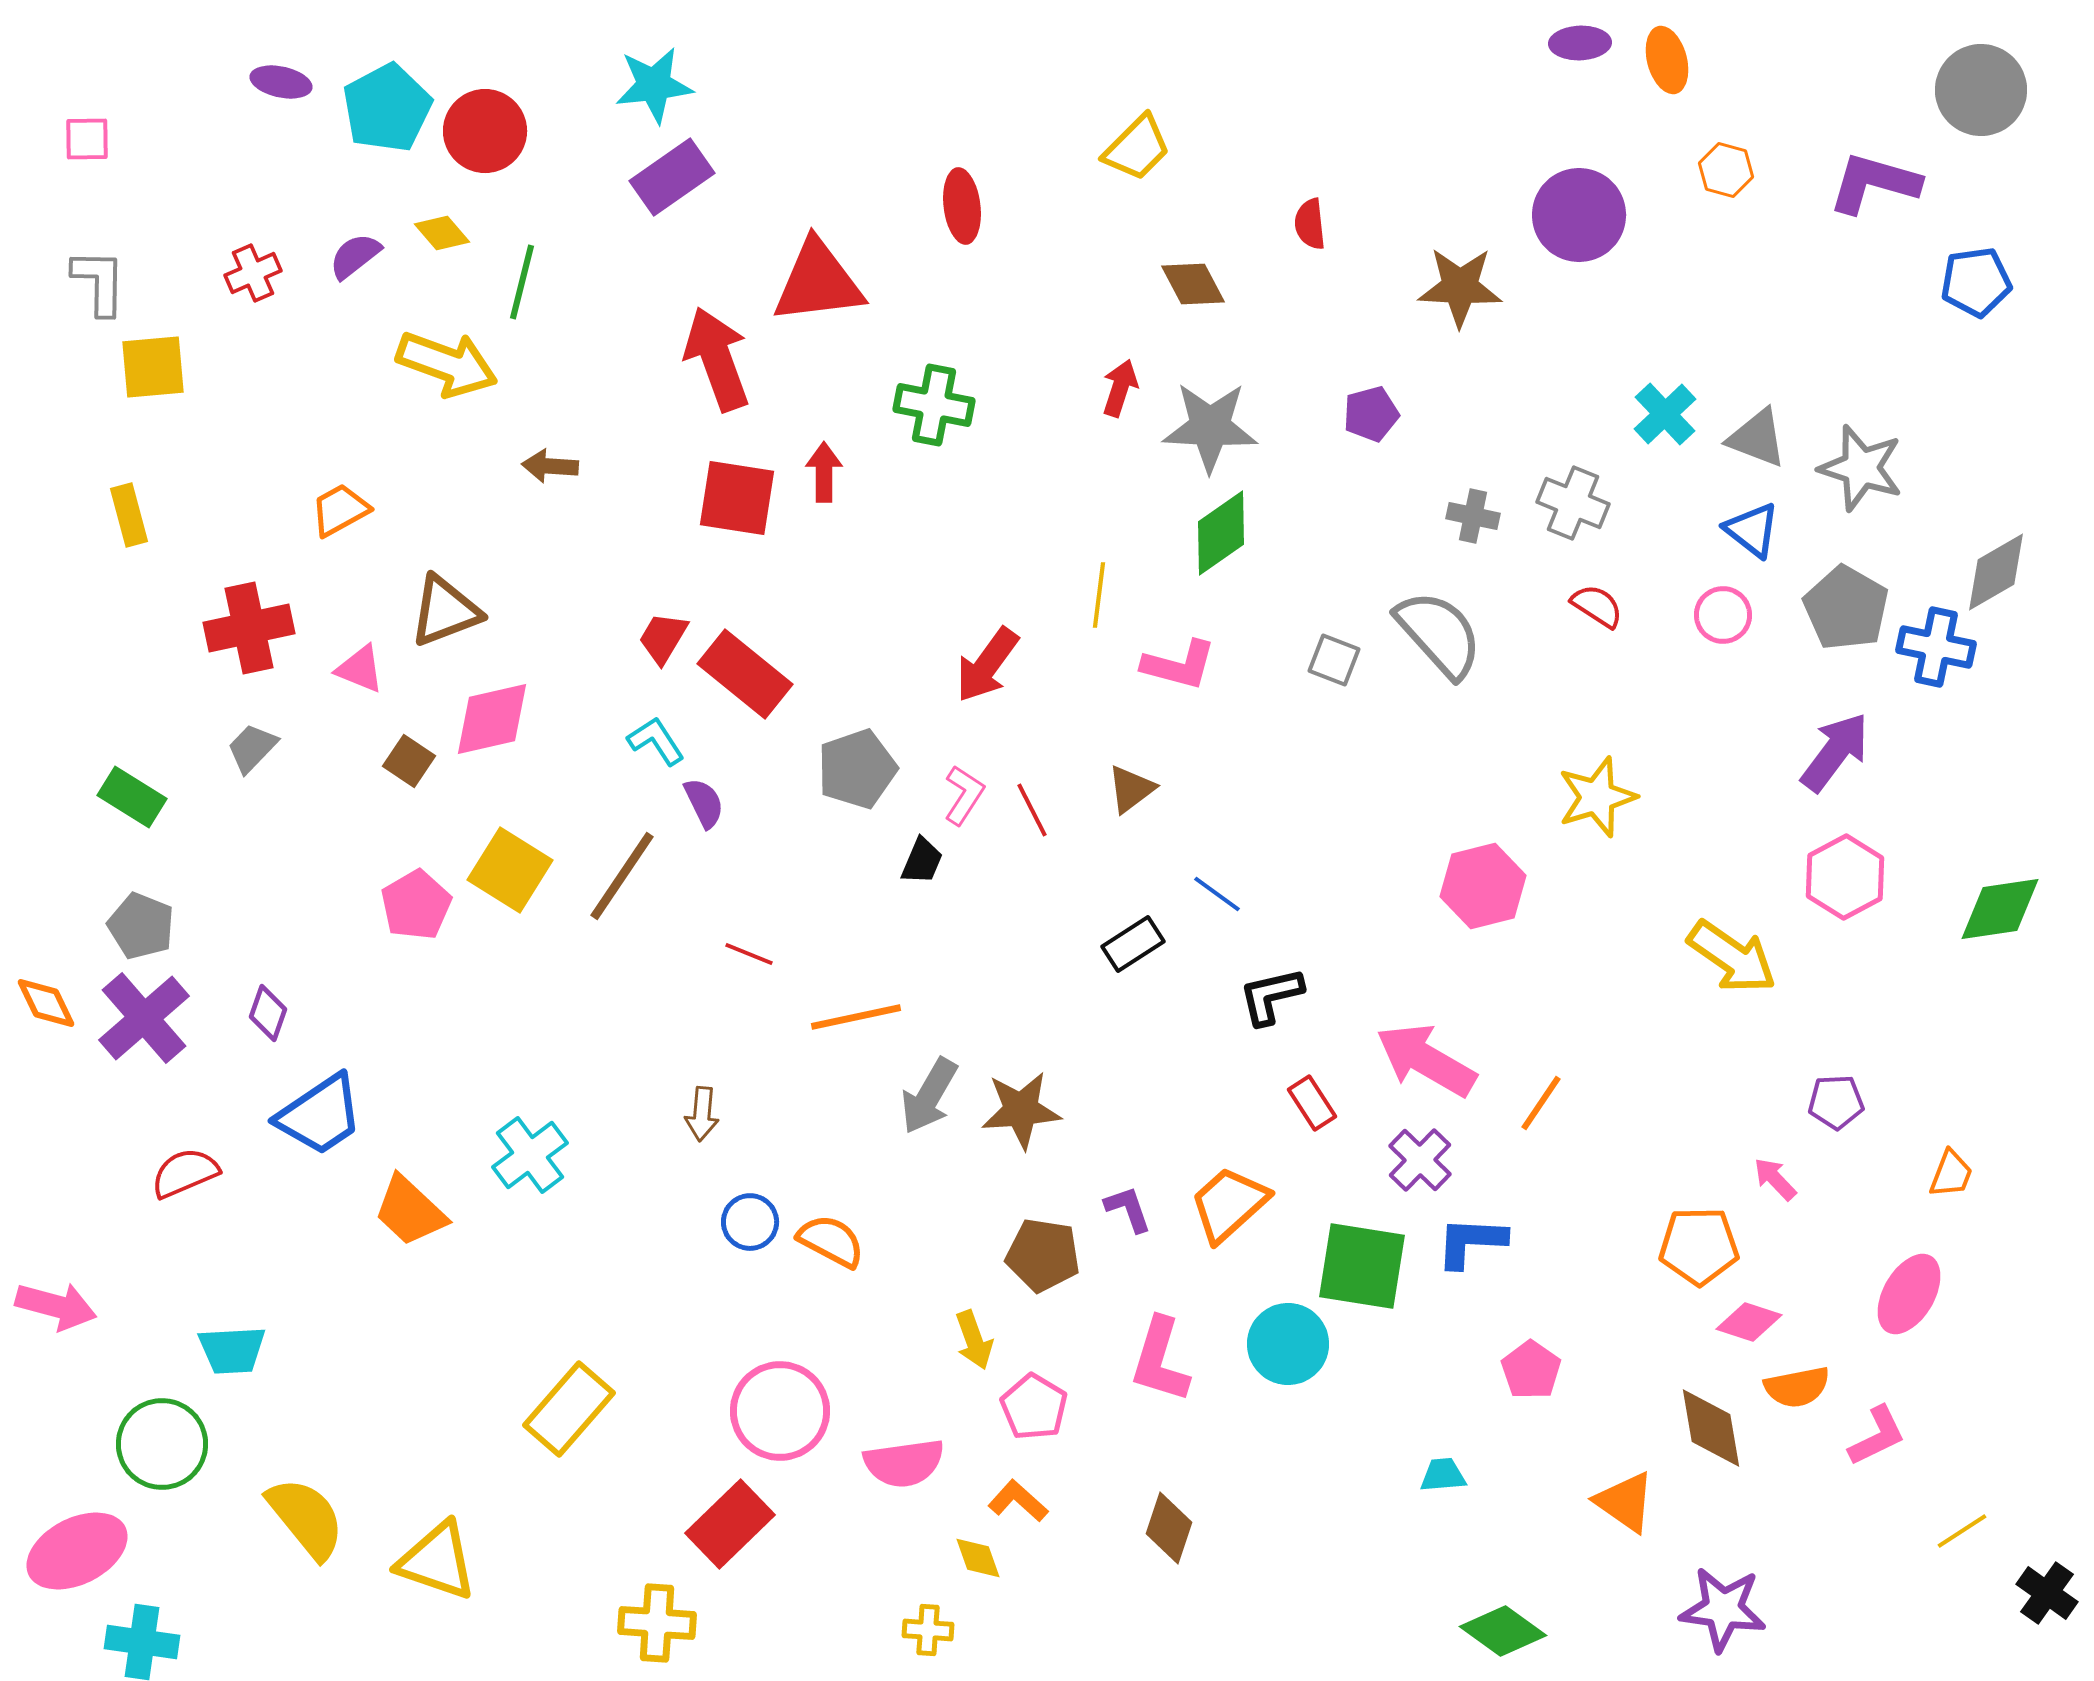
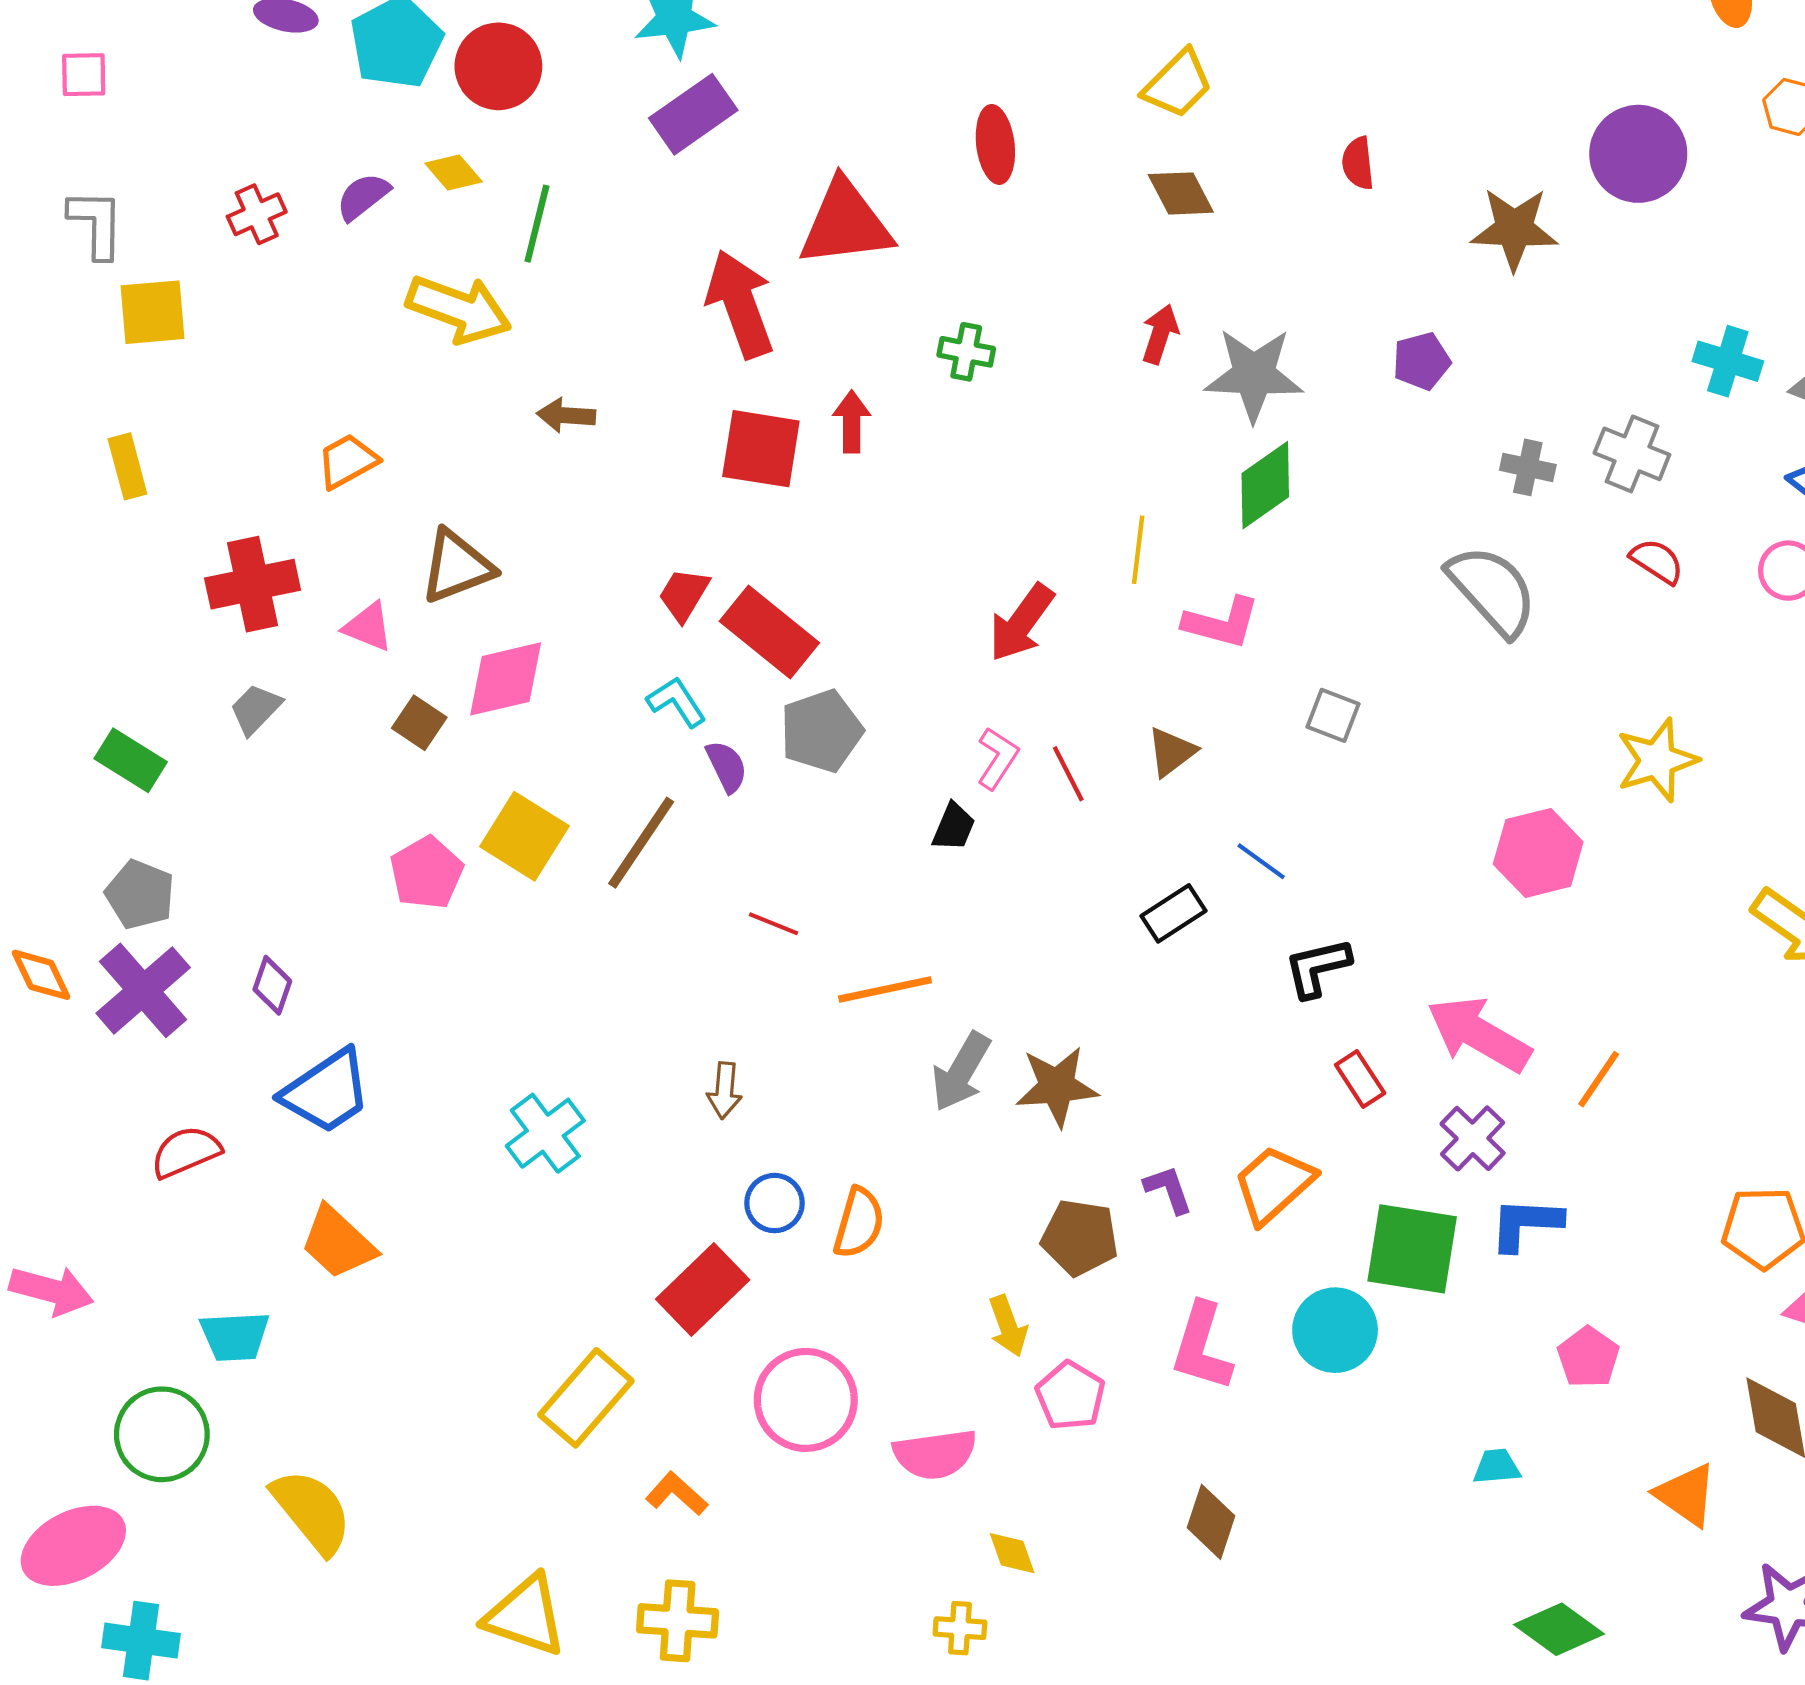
brown diamond: (1193, 284) -> (1181, 193), moved
green cross: (934, 405) -> (966, 352), size x0.7
cyan cross: (1665, 414) -> (1728, 361), turned -30
gray square: (1334, 660) -> (1333, 715), moved
gray pentagon: (857, 769) -> (821, 731), moved
orange trapezoid: (410, 1211) -> (338, 1243), moved
orange semicircle: (831, 1241) -> (859, 1223), turned 78
orange L-shape: (1018, 1501) -> (677, 1494), moved
red rectangle: (730, 1524) -> (703, 1289), moved
yellow triangle: (437, 1561) -> (525, 1616), moved

